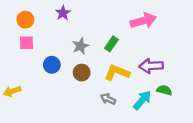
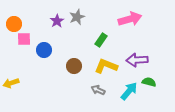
purple star: (63, 13) -> (57, 21), moved
orange circle: (25, 20) -> (14, 24), moved
gray star: (81, 46) -> (77, 17), moved
blue circle: (52, 65) -> (44, 50), moved

